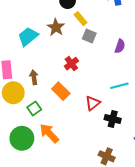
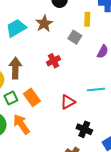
yellow rectangle: (81, 19) -> (87, 19), moved, turned 32
brown arrow: (34, 77) -> (15, 68), size x1.5
orange rectangle: (61, 91) -> (32, 97), moved
black cross: (113, 119) -> (84, 129), moved

